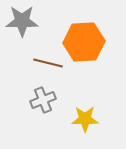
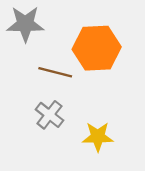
gray cross: (43, 100) -> (49, 115), turned -30

